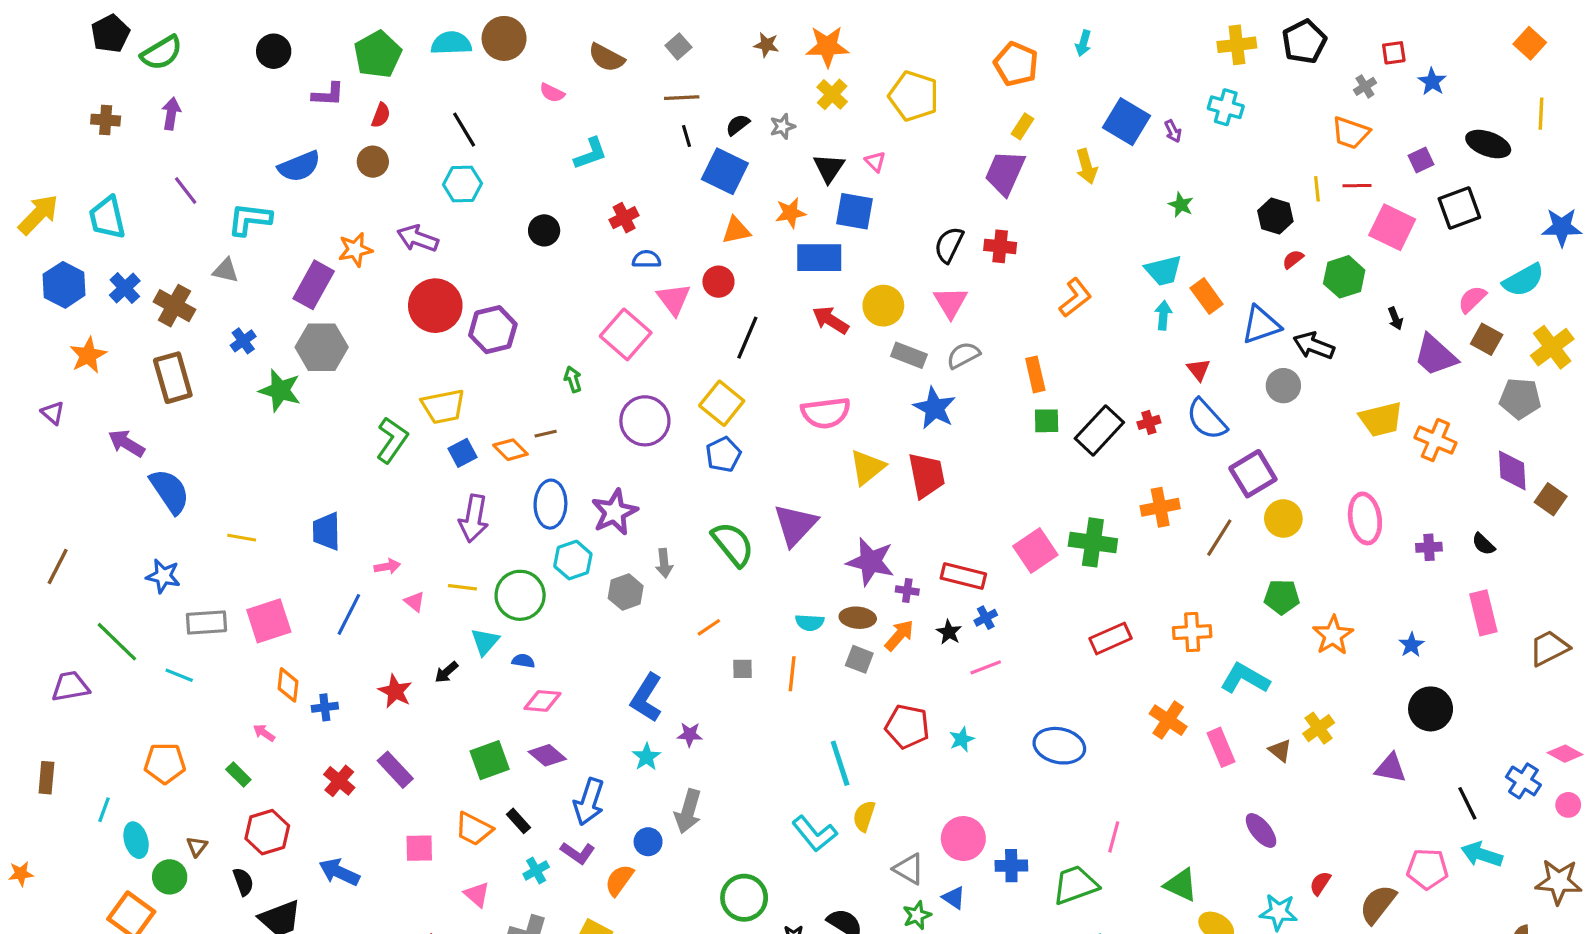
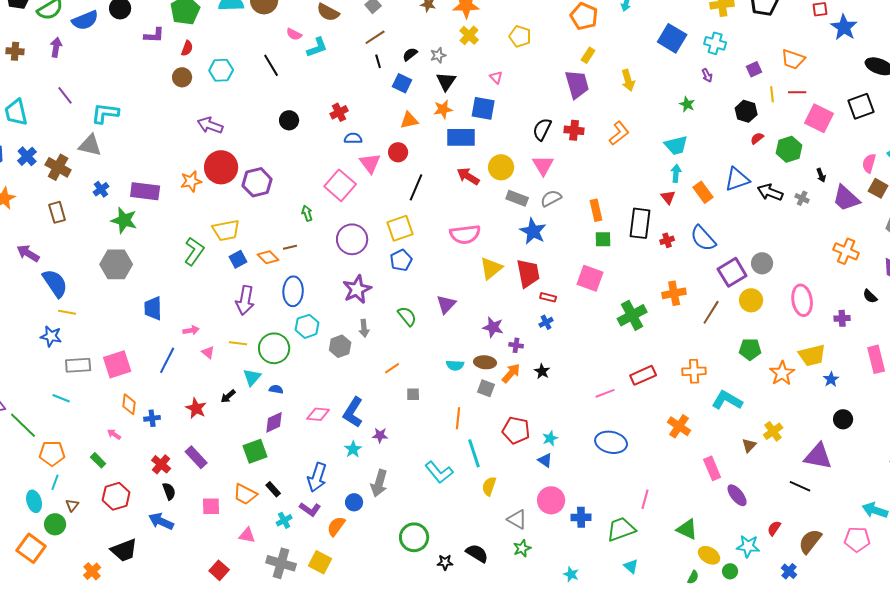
blue star: (1432, 82) -> (844, 27), size x1.5
gray cross: (1365, 86) -> (802, 198), moved, turned -32
yellow pentagon: (914, 96) -> (520, 36), size x0.7
brown line: (682, 98) -> (375, 37), turned -30
blue square: (1127, 122) -> (672, 38), moved
black line: (464, 130) -> (271, 65), moved
purple arrow: (1173, 131) -> (707, 75), moved
cyan L-shape: (590, 154) -> (317, 47), moved
purple square: (1421, 160) -> (754, 69), moved
blue semicircle: (299, 166) -> (85, 20), moved
black triangle: (829, 168) -> (446, 81), moved
blue square: (725, 171) -> (402, 83), size x0.7
purple trapezoid: (1005, 173) -> (577, 84), turned 140
cyan hexagon: (462, 184) -> (221, 70), moved
orange star: (355, 250) -> (191, 181), moved
gray triangle: (226, 270) -> (90, 145), size x1.4
purple rectangle: (314, 285) -> (145, 191), moved, turned 68
orange rectangle: (1207, 296) -> (703, 192), moved
orange L-shape: (1075, 298) -> (619, 133), moved
pink semicircle: (1472, 299) -> (869, 163), turned -30
gray hexagon: (322, 347) -> (116, 264), moved
red triangle: (1199, 370) -> (668, 197), moved
brown rectangle: (173, 378) -> (57, 212), size x0.7
gray circle: (1283, 386) -> (762, 263), moved
yellow square: (722, 403) -> (400, 228), turned 32
yellow trapezoid: (1381, 419) -> (812, 355), moved
black rectangle: (1099, 430) -> (640, 223), moved, turned -36
purple star: (614, 512) -> (357, 289), moved
purple triangle: (795, 525) -> (446, 304), size x0.7
yellow line: (242, 538) -> (67, 312), moved
green cross: (1093, 542) -> (632, 315), turned -36
green semicircle: (733, 544) -> (407, 316), size x0.7
black semicircle: (1483, 544) -> (870, 296), moved
pink square: (1035, 550) -> (590, 278), moved, turned -36
purple star: (871, 562) -> (493, 327), size x0.7
red rectangle: (963, 576) -> (548, 297), moved, size x0.6
blue cross: (986, 618) -> (546, 322), moved
green line: (117, 642) -> (23, 425), moved
pink line: (986, 667) -> (605, 393), moved
orange line: (792, 674) -> (458, 418), moved
pink diamond: (542, 701) -> (318, 414), moved
black circle: (1431, 709) -> (843, 419), size x0.7
pink rectangle: (1221, 747) -> (712, 468), moved
brown triangle: (1280, 750) -> (749, 445), turned 35
purple diamond: (547, 755) -> (274, 422), moved, turned -65
purple triangle: (1391, 768) -> (818, 456), size x1.4
black line: (1467, 803) -> (800, 486), moved, turned -40
cyan line: (104, 810) -> (55, 482), moved
cyan L-shape: (815, 834) -> (439, 472), moved
pink pentagon: (1427, 869) -> (857, 539), moved
black semicircle: (243, 882) -> (169, 491), moved
pink triangle: (477, 895) -> (247, 535), turned -30
blue triangle: (954, 898) -> (545, 460), moved

